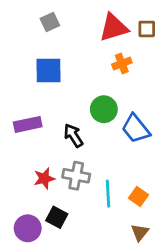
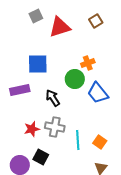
red triangle: (114, 28) -> (60, 27), moved
brown square: (147, 29) -> (96, 21), moved, turned -32
orange cross: (122, 64) -> (88, 63), moved
blue square: (48, 70) -> (38, 64), moved

